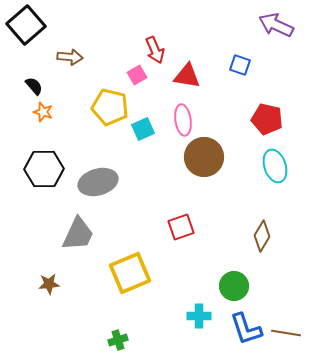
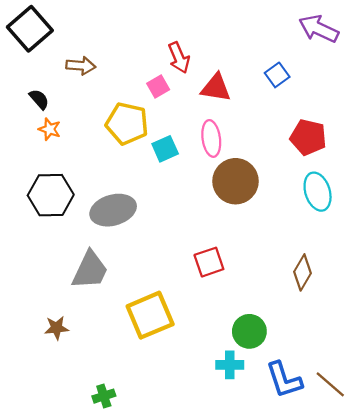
blue square: (240, 65) -> (277, 75), turned 35
green circle: (234, 286) -> (249, 331), moved
brown line: (286, 333) -> (330, 384), turned 32
green cross: (118, 340) -> (104, 396), moved

